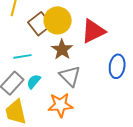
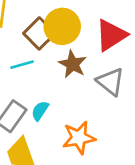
cyan line: (22, 56) -> (22, 65), moved
gray triangle: (70, 76) -> (110, 82), moved

